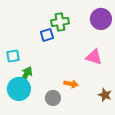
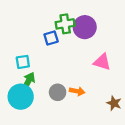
purple circle: (101, 19) -> (85, 27), moved
cyan square: (13, 56) -> (23, 62), moved
gray circle: (53, 98) -> (58, 92), moved

